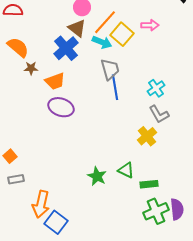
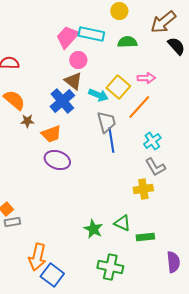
orange line: (105, 22) -> (139, 107), moved
yellow cross: (147, 136) -> (143, 189), turned 30
gray rectangle: (16, 179) -> (12, 222), moved
green cross: (156, 211) -> (110, 267), moved, turned 35

